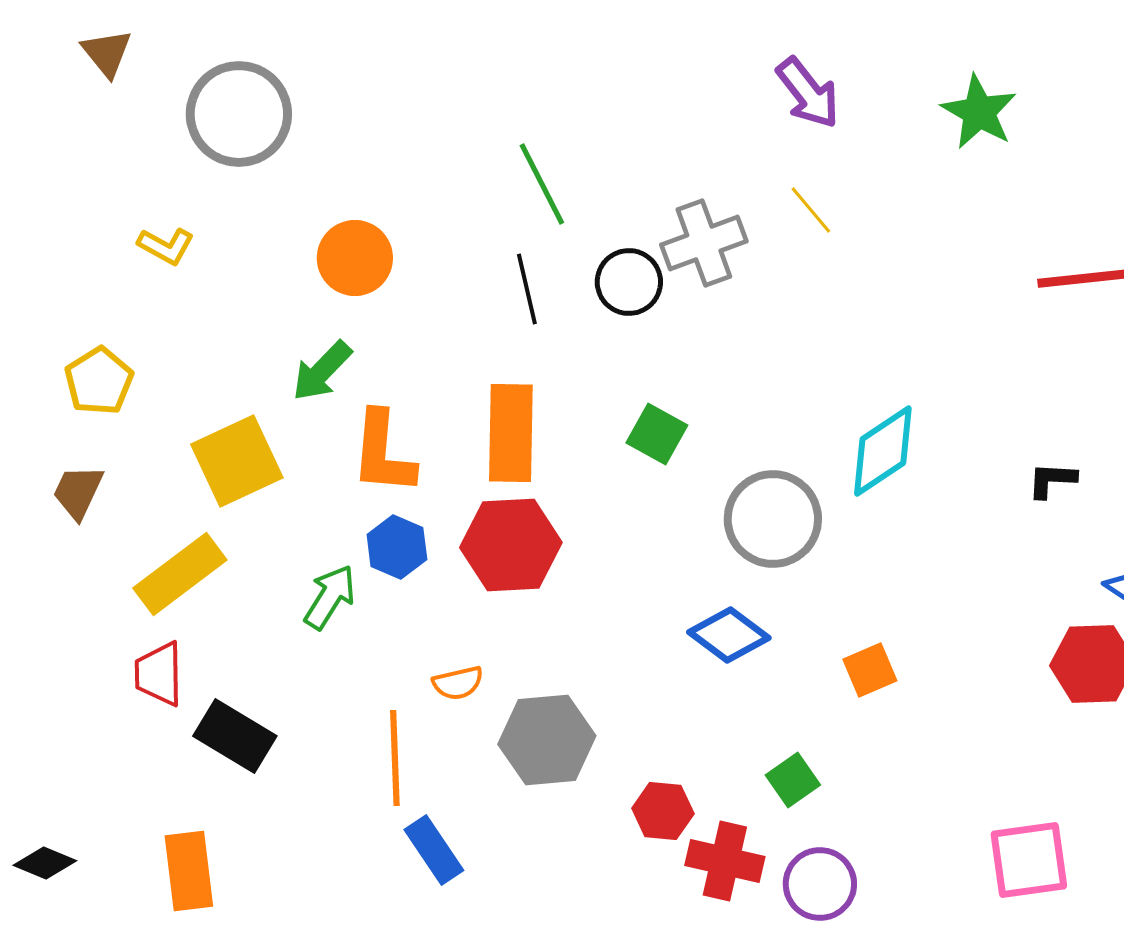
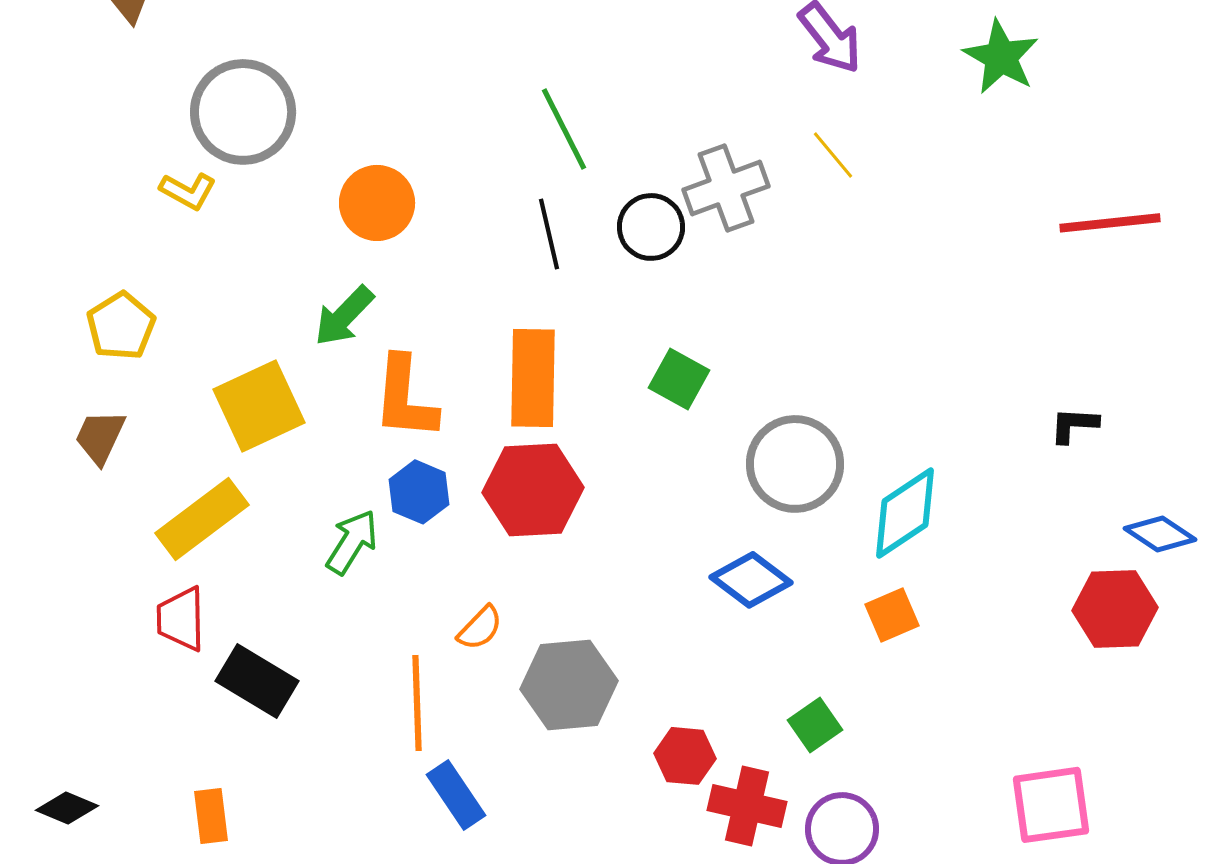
gray circle: (239, 114) -> (243, 112), moved
cyan diamond: (883, 451) -> (905, 513), moved
orange semicircle: (458, 683) -> (480, 628), turned -33
orange rectangle: (189, 871) -> (211, 816), size x0.7

